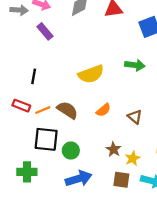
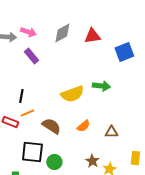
green arrow: (135, 65) -> (101, 86), moved
orange line: (43, 110) -> (27, 113), moved
brown triangle: (135, 117) -> (111, 132), turned -40

